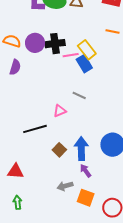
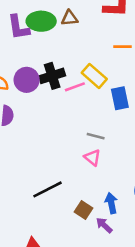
blue rectangle: (84, 64) -> (120, 98), moved, turned 30
pink triangle: (60, 111) -> (92, 158), moved, turned -48
blue arrow: (81, 149) -> (111, 203), size x0.7
purple arrow: (86, 171) -> (104, 225), moved

